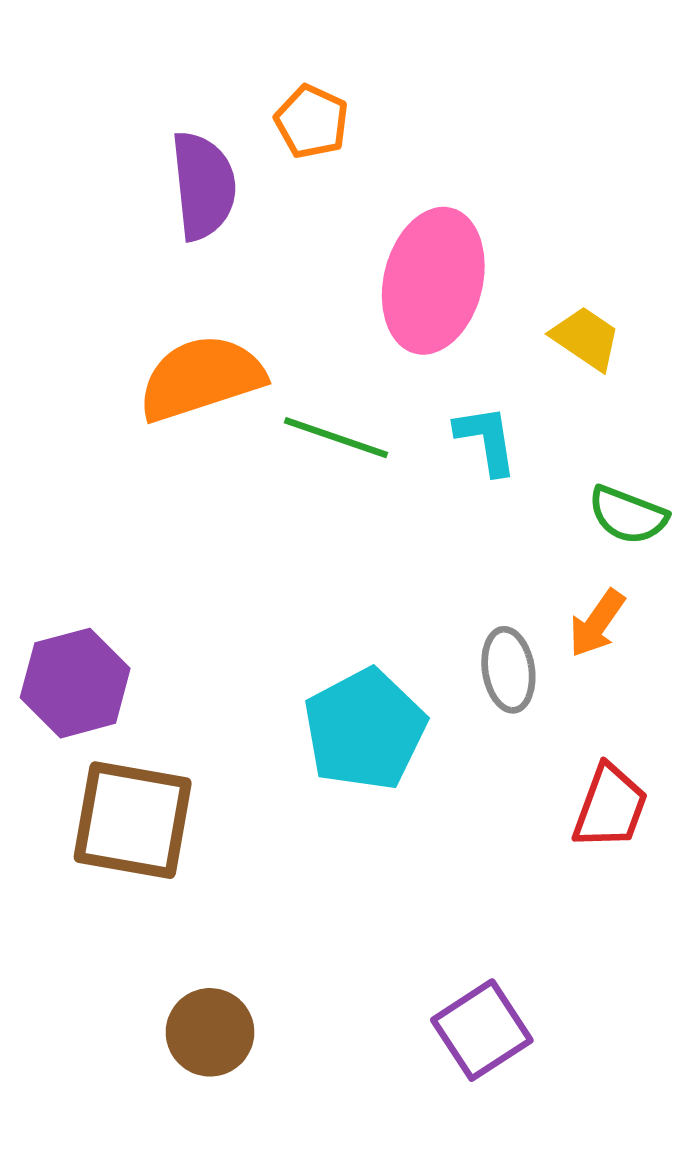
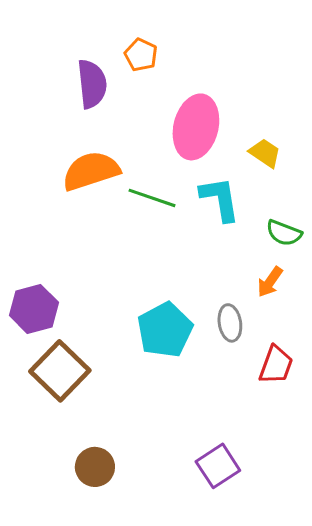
cyan L-shape: (486, 440) -> (220, 199), size x1.4
gray ellipse: (508, 670) -> (230, 323), moved
brown square: (133, 820) -> (60, 371), turned 34

